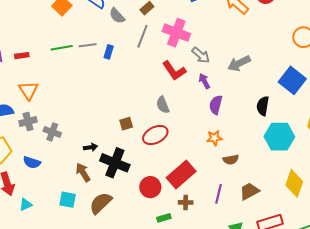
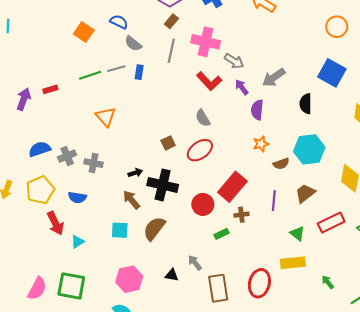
gray semicircle: (117, 16) -> (133, 44), moved
gray arrow: (239, 63) -> (274, 77), moved
orange triangle: (28, 90) -> (106, 117), moved
cyan hexagon: (279, 137) -> (309, 149), moved

